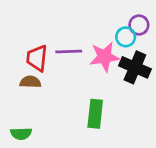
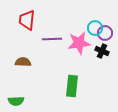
purple circle: (139, 25) -> (105, 33), moved
red trapezoid: (37, 58) -> (27, 20), moved
black cross: (135, 67) -> (102, 51), size x0.6

